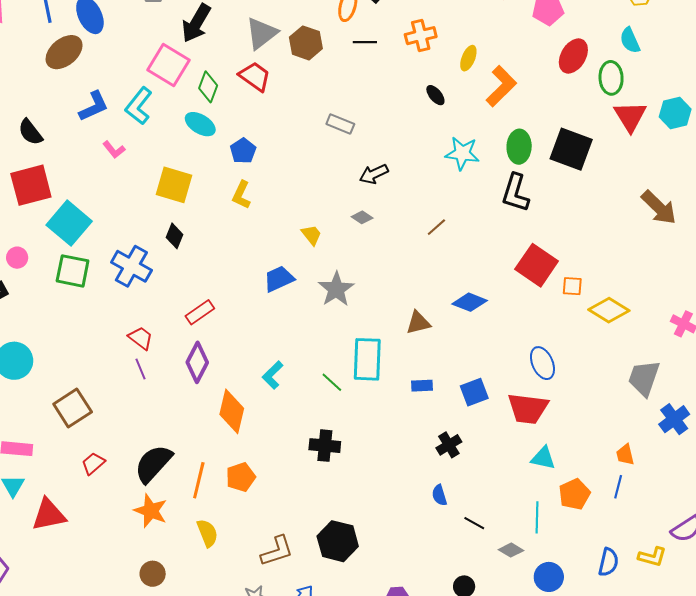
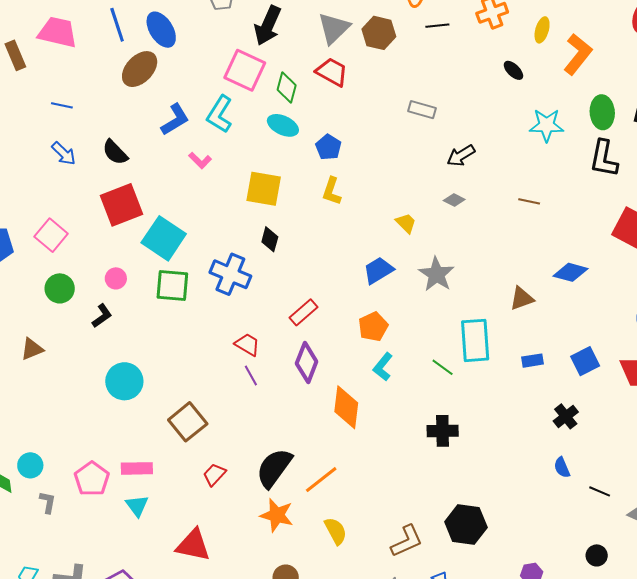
brown line: (436, 227) -> (529, 201), turned 60
orange pentagon: (241, 477) -> (373, 327), moved
orange line: (199, 480) -> (321, 480), turned 45
red triangle: (49, 515) -> (193, 545), moved, turned 30

